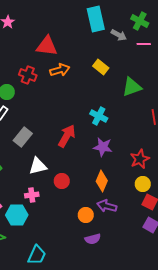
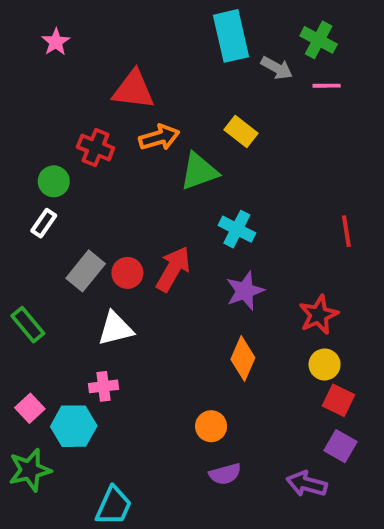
green triangle: (132, 87) -> (199, 171), moved
purple star: (103, 147) -> (245, 291), turned -30
red circle: (62, 181) -> (127, 273), moved
purple arrow: (107, 206) -> (307, 484), moved

